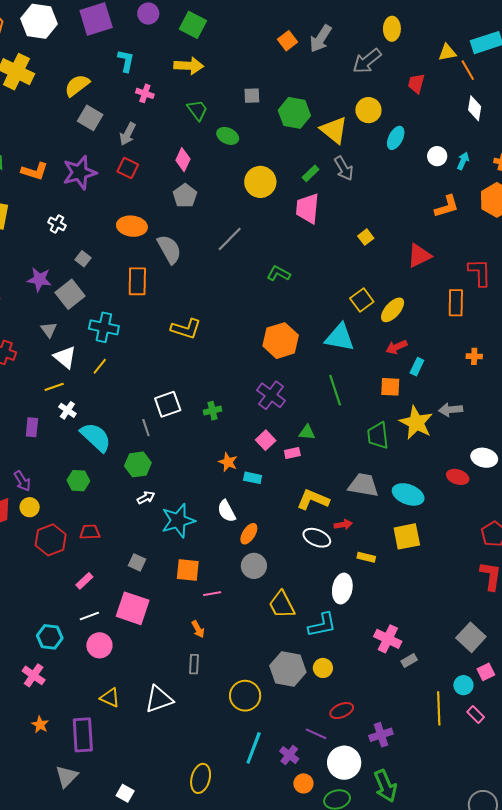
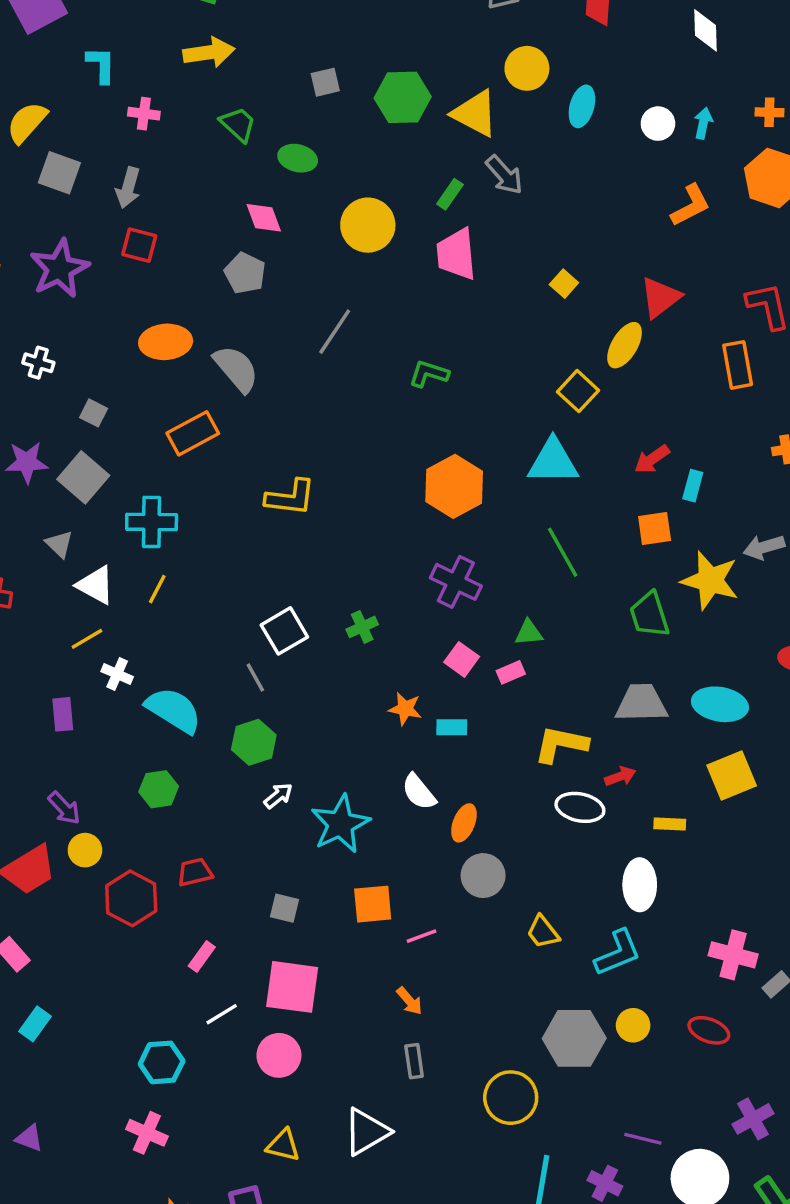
pink diamond: (183, 160) -> (264, 218), moved, turned -35
orange rectangle: (137, 281) -> (193, 433), turned 72
yellow ellipse: (393, 310) -> (625, 345), moved
yellow trapezoid: (282, 605) -> (543, 932), size x0.7
pink circle: (99, 645) -> (279, 1055), moved
red ellipse: (342, 711) -> (709, 1030), moved, turned 55

